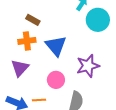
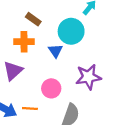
cyan circle: (98, 20) -> (71, 31), moved
blue triangle: (56, 46) -> (55, 51), size x0.6

